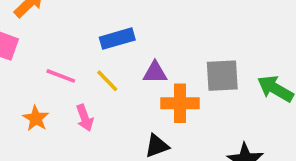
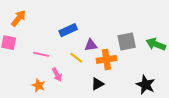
yellow line: (107, 81) -> (76, 58), moved
orange star: (36, 118) -> (38, 85), moved

